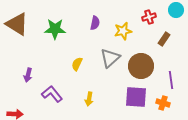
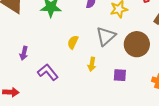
purple square: (136, 97) -> (120, 75), moved, size x0.6
yellow arrow: (89, 99) -> (92, 64), moved

